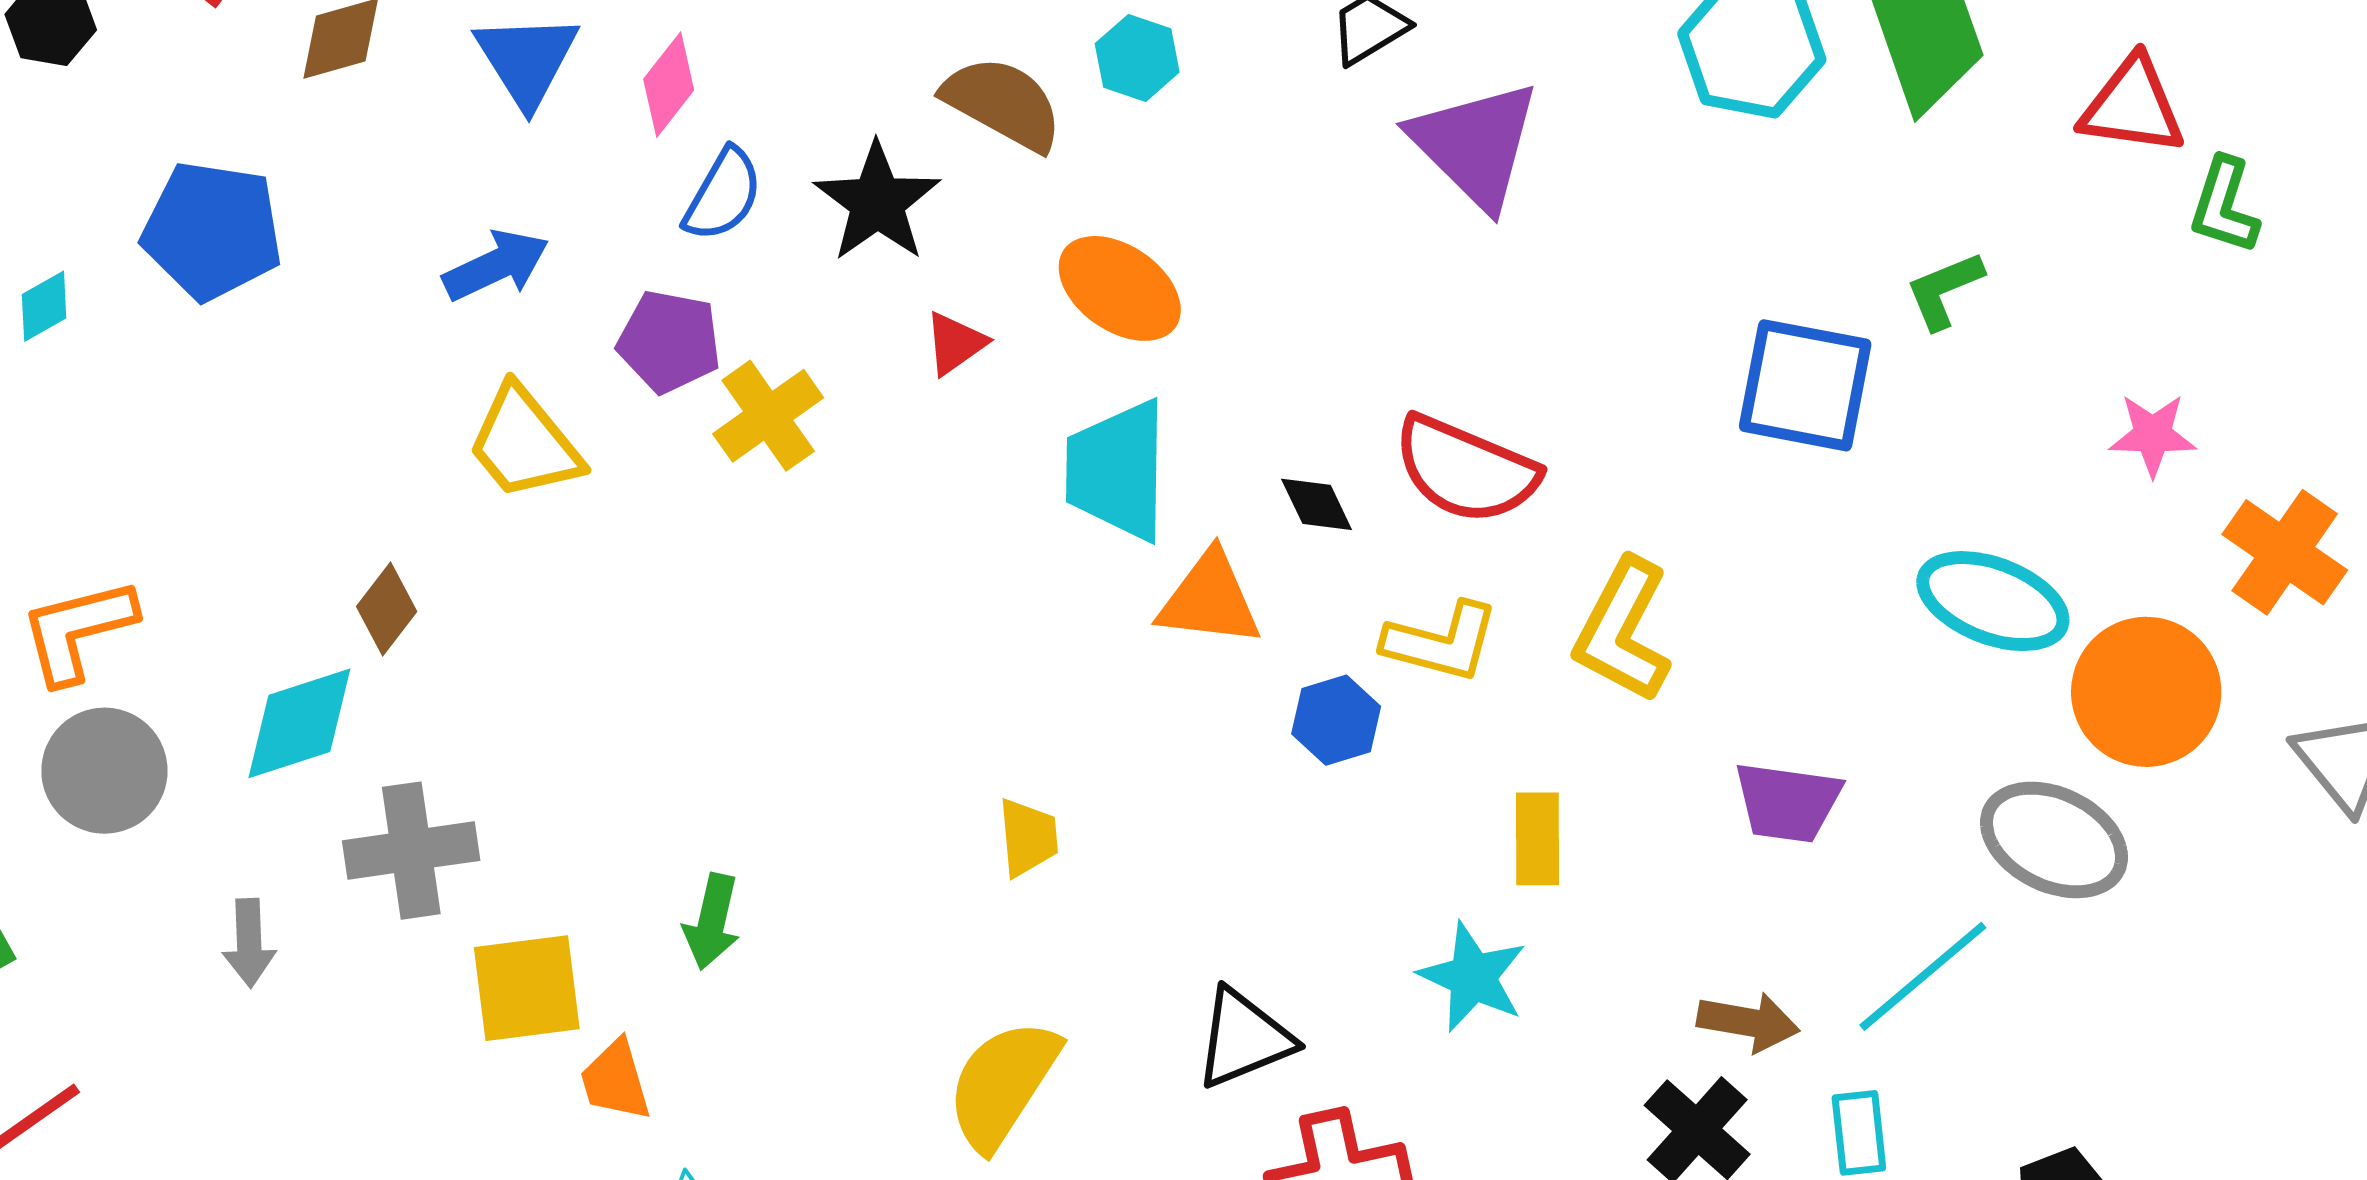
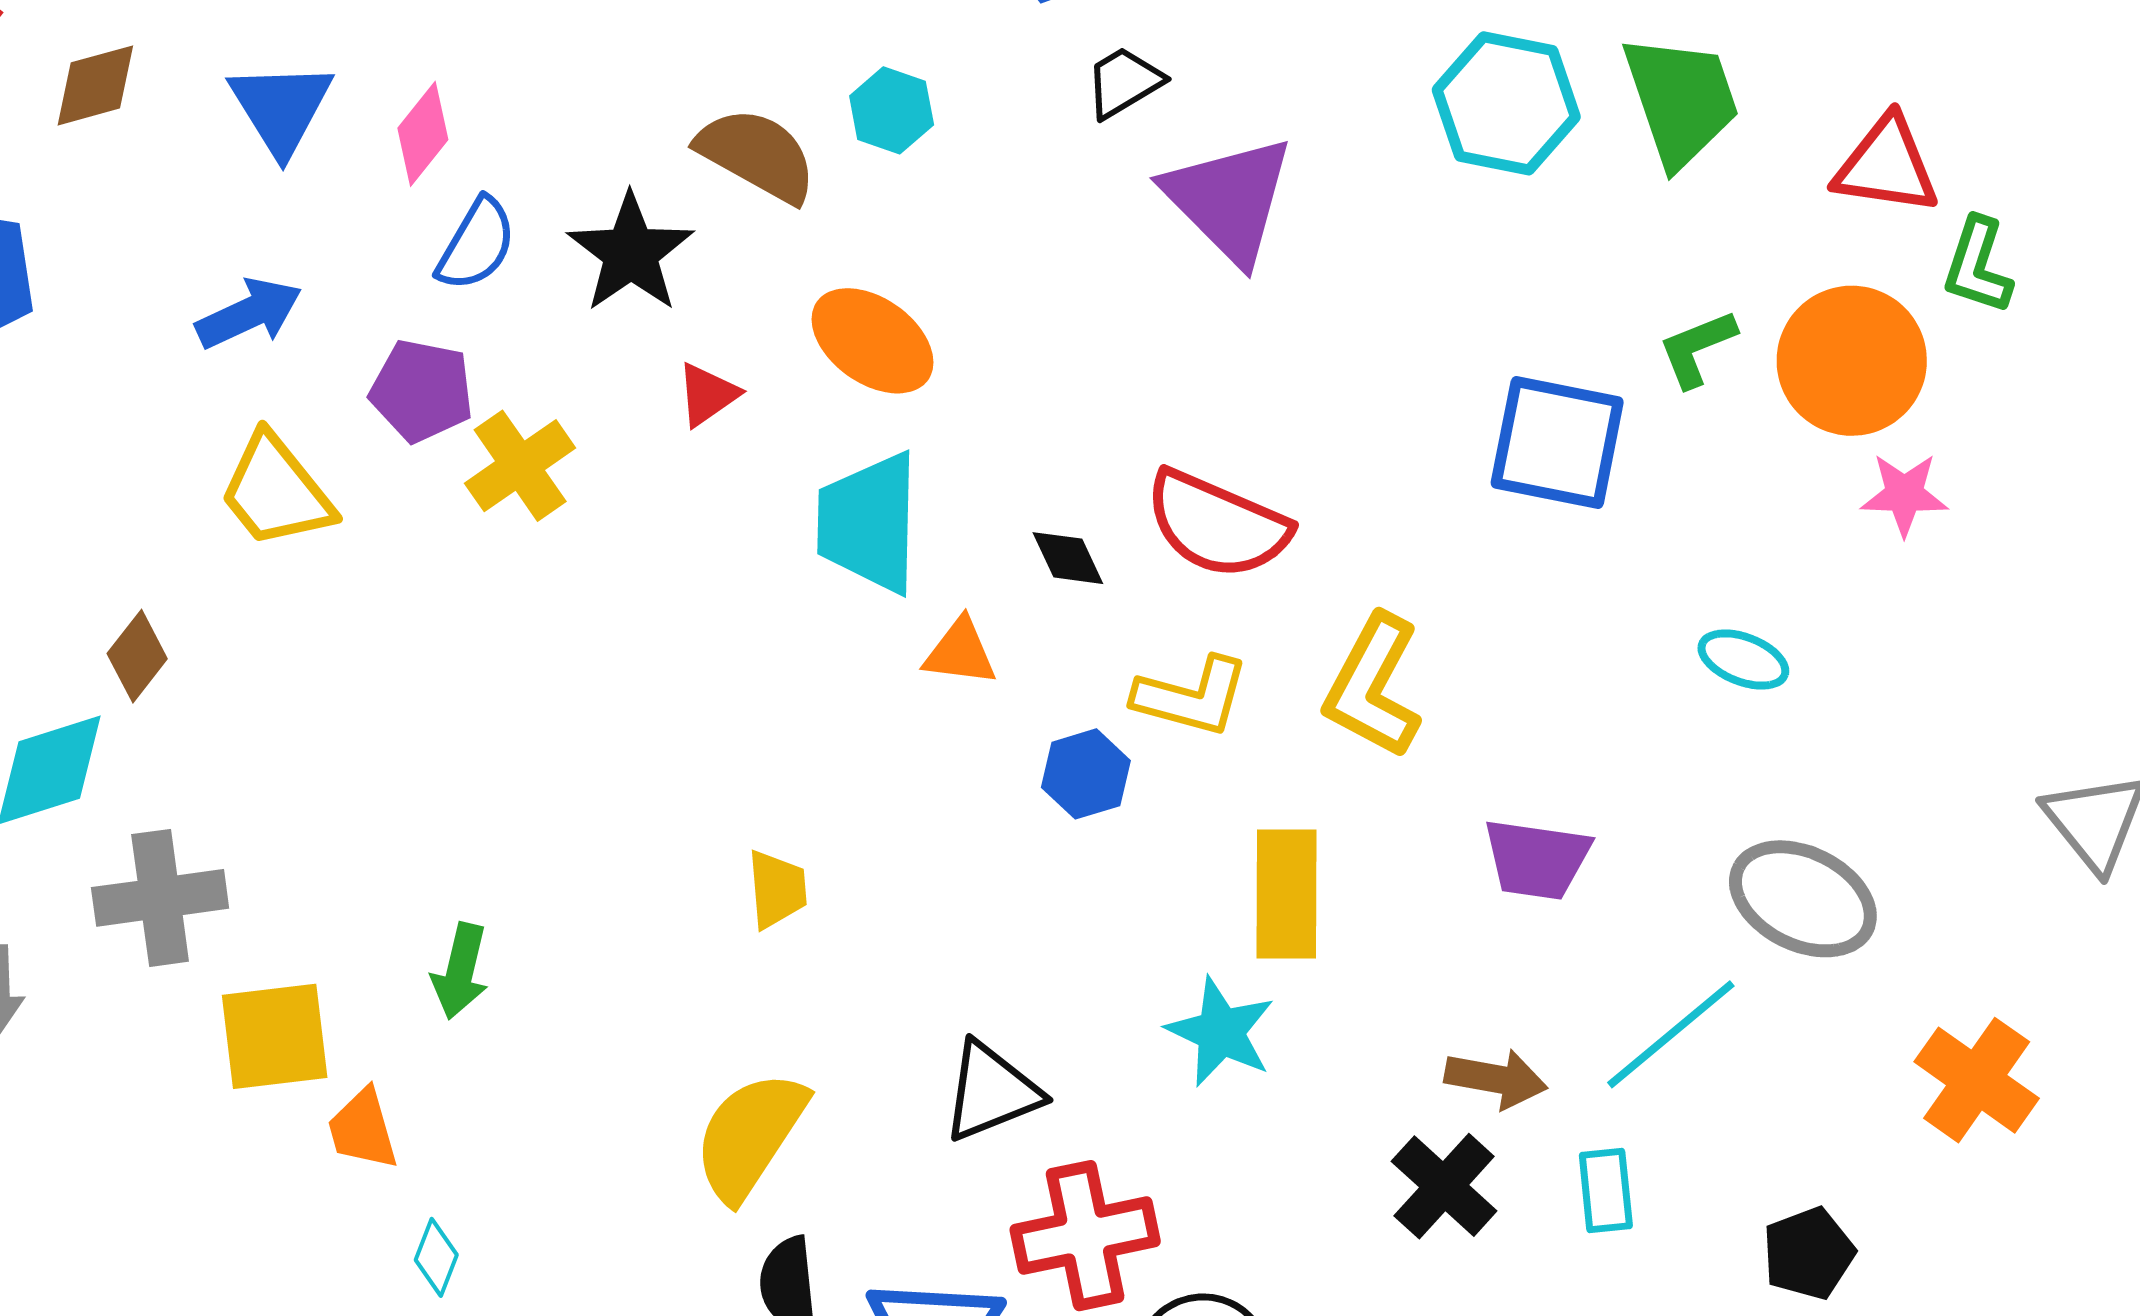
orange cross: (2285, 552) -> (1977, 1080), moved
orange triangle: (1210, 599) -> (960, 652), size x0.7
cyan ellipse: (1993, 601) -> (1743, 659), size x0.6
orange circle: (2146, 692) -> (1852, 361), moved
yellow rectangle: (1538, 839) -> (1286, 894), size x1.4

